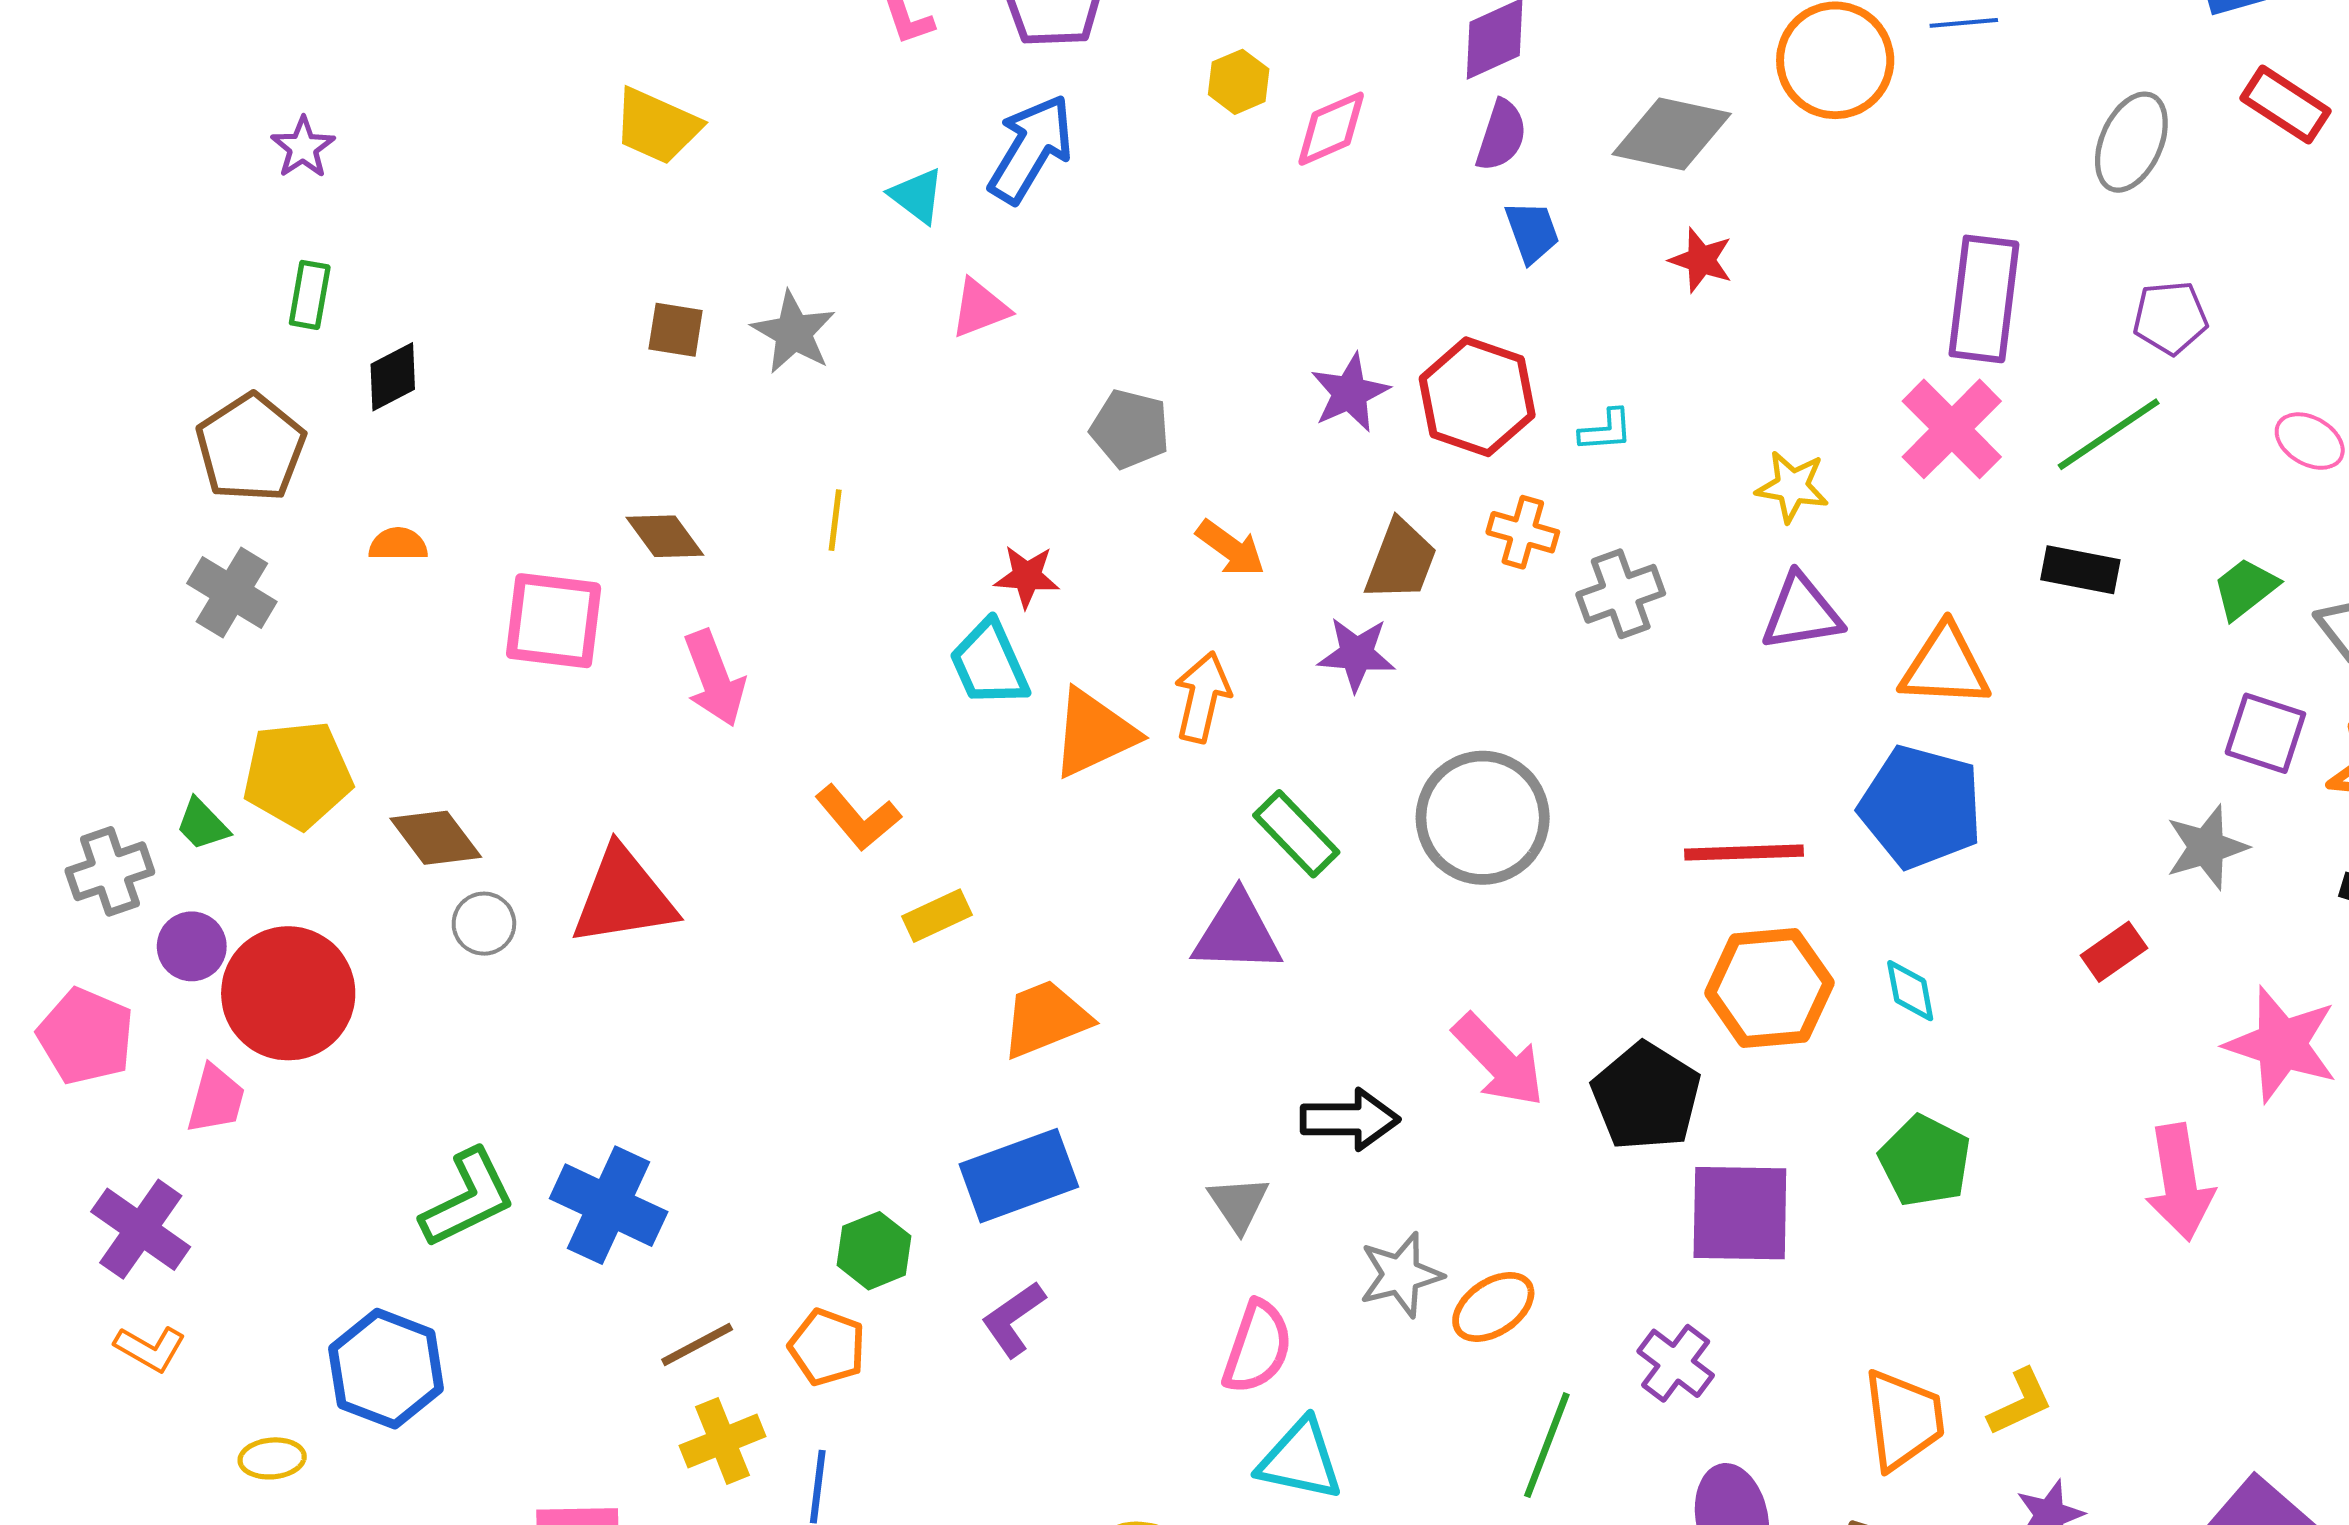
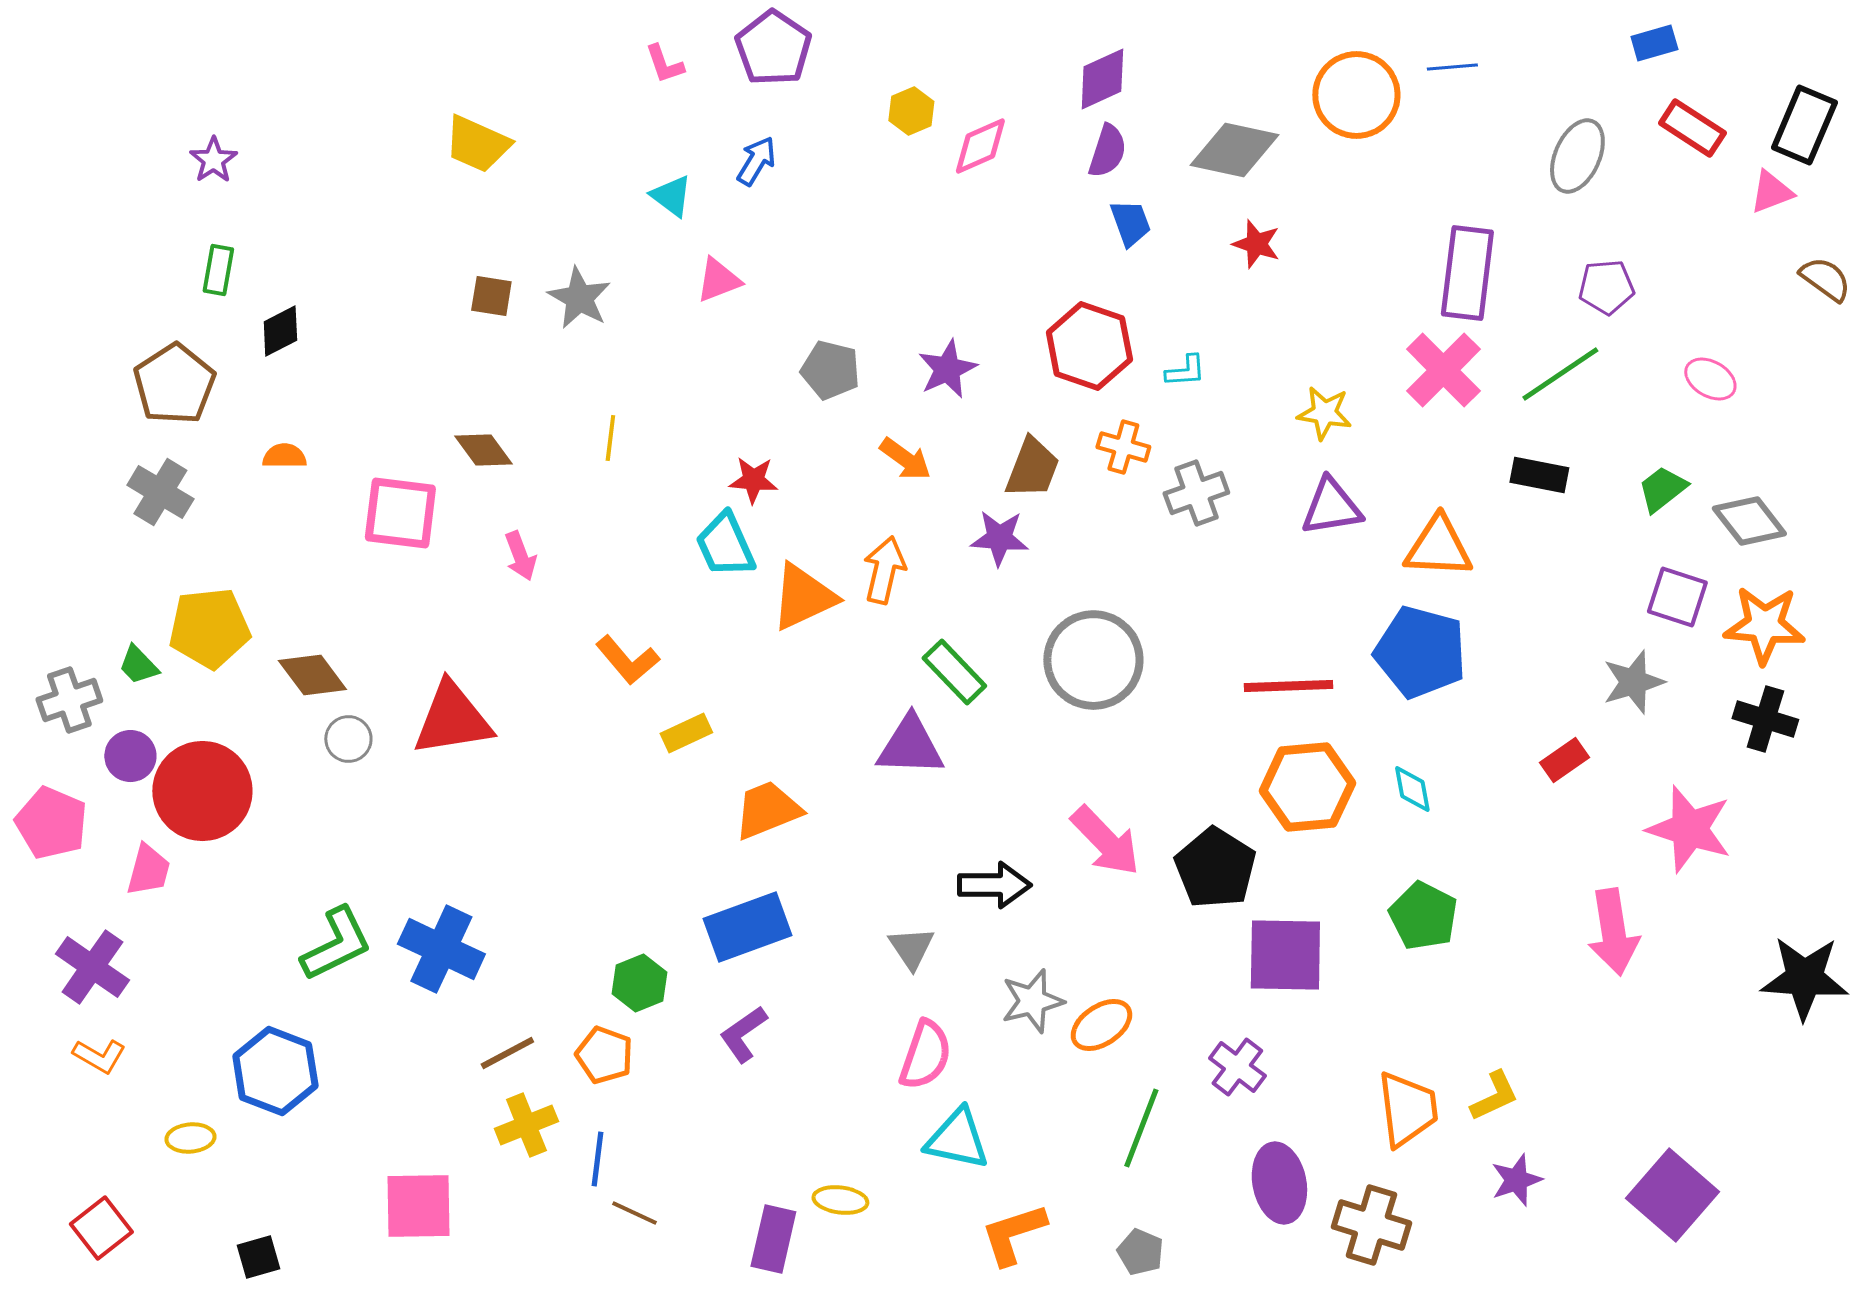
blue arrow: (1031, 149) -> (756, 161), size x0.6
purple star: (1350, 393) -> (947, 369), moved
pink arrow: (714, 678) -> (520, 556), size x0.7

